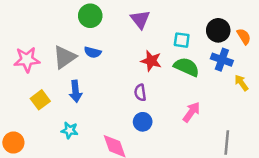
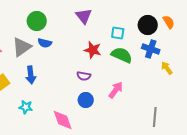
green circle: (90, 16) -> (37, 21), moved
orange semicircle: (244, 36) -> (169, 22), moved
purple semicircle: (140, 93) -> (84, 76), turned -72
pink arrow: (191, 112) -> (116, 90), moved

